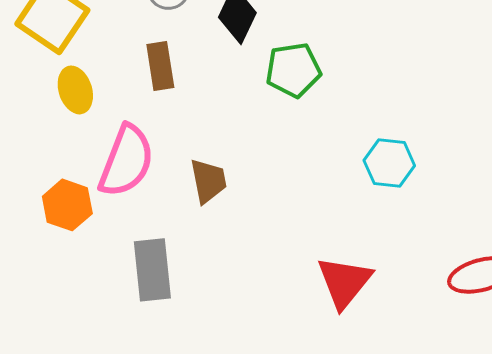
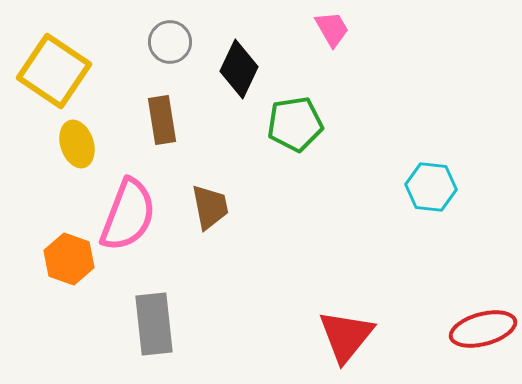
cyan hexagon: (389, 163) -> (431, 187), moved
brown trapezoid: (208, 181) -> (210, 207), moved

